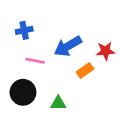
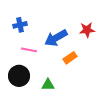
red star: (106, 51) -> (87, 30), moved

